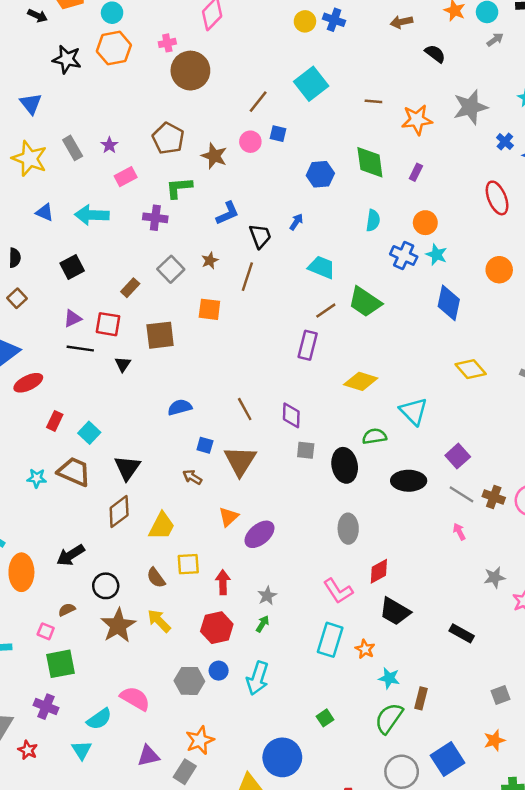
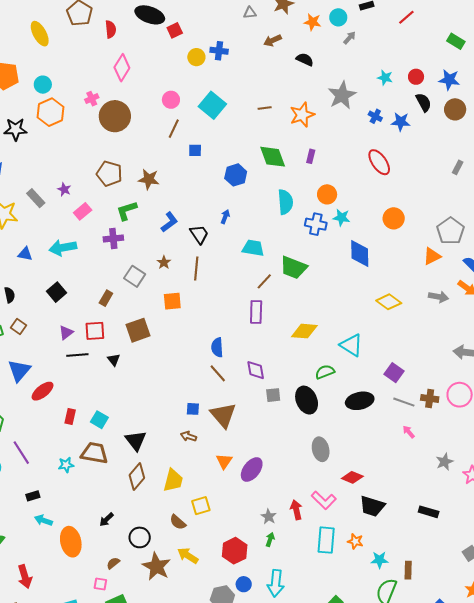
pink circle: (250, 142) -> (171, 100), moved
cyan semicircle: (373, 220) -> (285, 202), size x1.4
blue semicircle: (180, 407) -> (217, 347), moved, turned -66
black arrow: (71, 555) -> (106, 519), size x0.7
red diamond: (379, 571) -> (352, 477), turned 65
red arrow: (223, 582) -> (296, 510), moved

